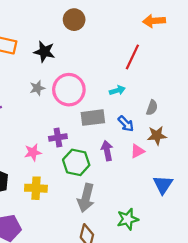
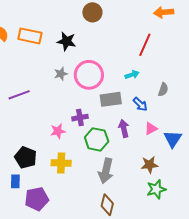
brown star: (157, 135) -> (149, 165), moved
blue triangle: (163, 185) -> (173, 139), moved
green star: (128, 219) -> (156, 189), moved

